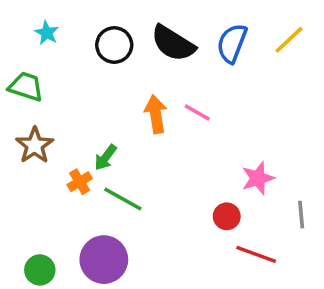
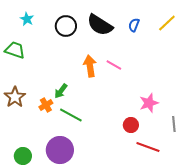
blue semicircle: (232, 43) -> (134, 25), size x0.6
brown star: (35, 145) -> (15, 97), moved

